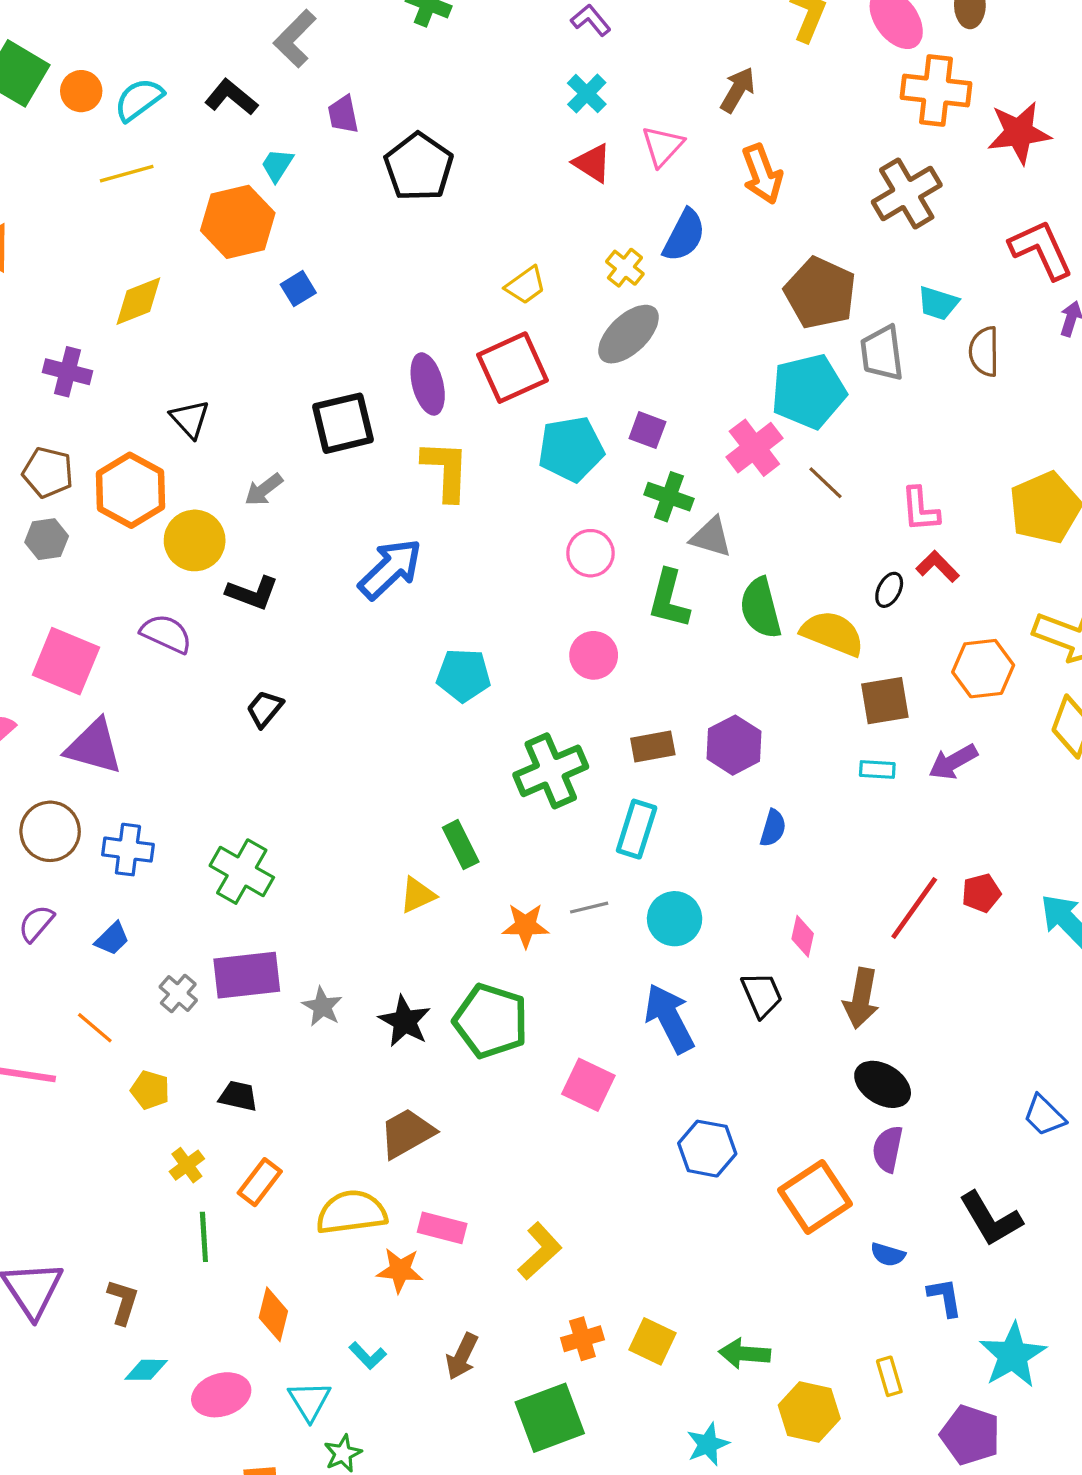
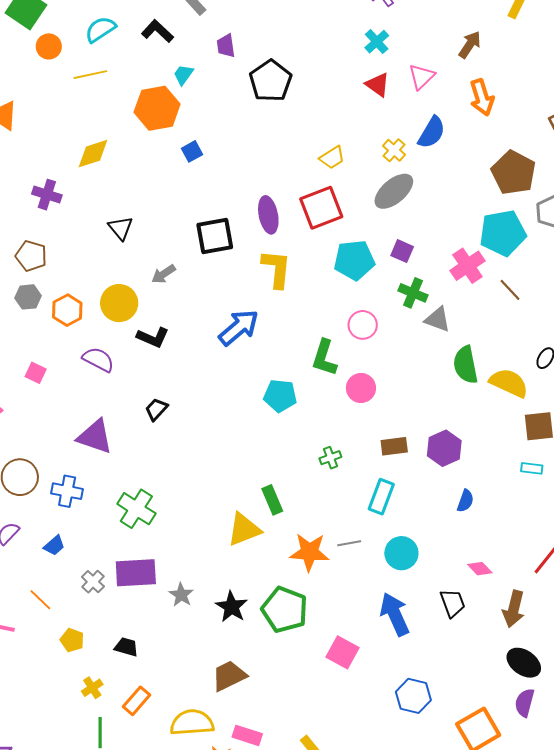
orange circle: (81, 91) -> (49, 46), moved
orange hexagon: (131, 490) -> (67, 310), moved, size x0.7
green L-shape: (669, 599) -> (324, 358), moved
pink square: (66, 661) -> (36, 373), size x0.5
purple triangle: (94, 747) -> (95, 437), moved
green cross: (551, 771) -> (330, 458), size x0.5
yellow triangle: (418, 895) -> (244, 529), size x1.5
orange star: (526, 926) -> (309, 552), size x1.4
pink diamond: (803, 936) -> (480, 569), turned -60

